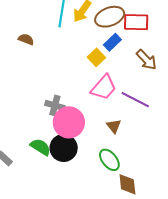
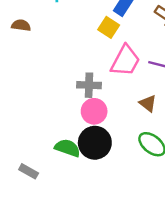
gray cross: (55, 105) -> (89, 85), moved
pink circle: (69, 122) -> (94, 111), size x0.7

